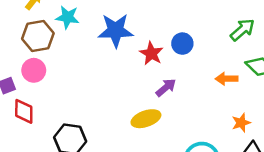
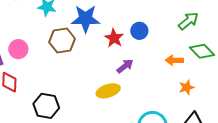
brown hexagon: (38, 36) -> (62, 40), moved
orange star: (241, 123) -> (187, 87), moved

